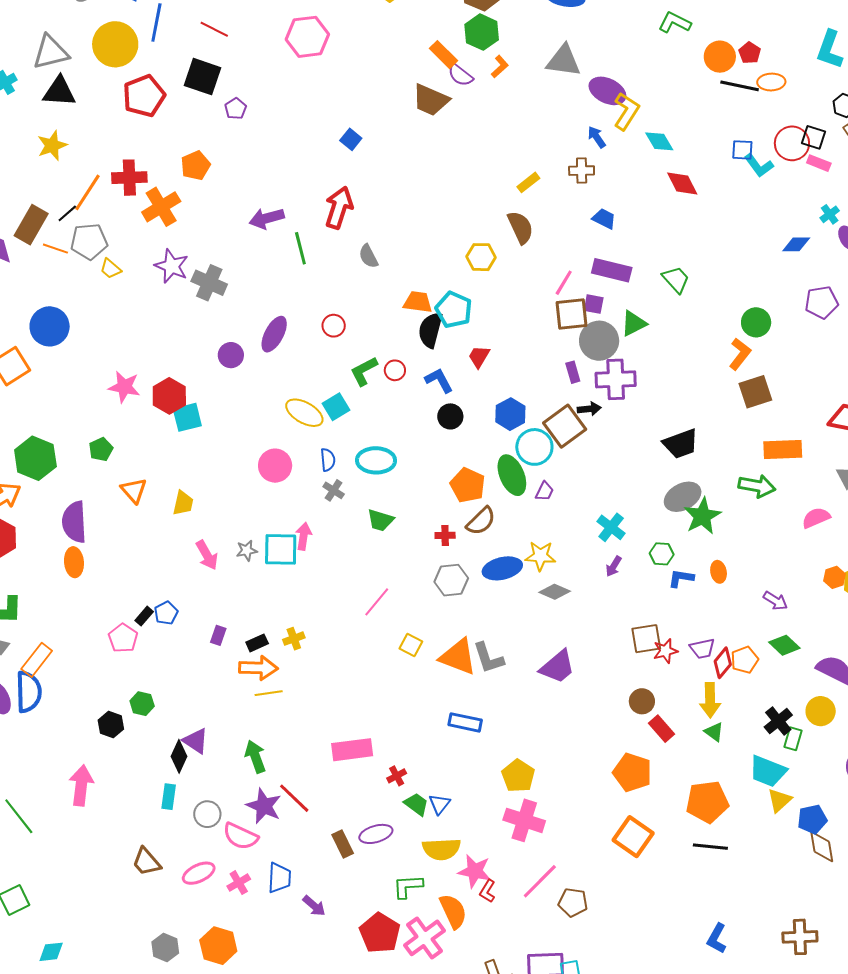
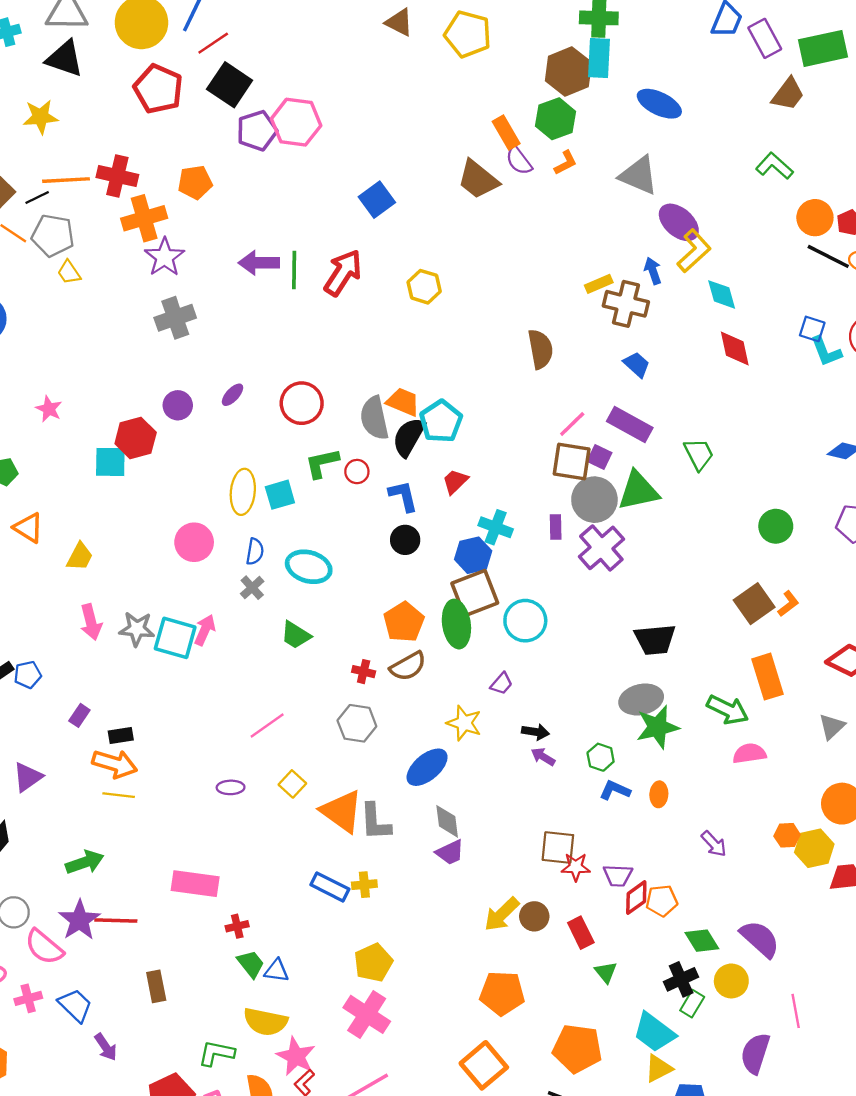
red line: (214, 29) -> (213, 43), moved, turned -76
pink hexagon: (307, 37) -> (296, 122), moved
red pentagon: (144, 96) -> (158, 89), turned 30
purple pentagon: (236, 109) -> (257, 131), size x1.6
blue square: (351, 139) -> (377, 200), size x1.4
brown cross: (582, 171) -> (626, 304), size x1.5
yellow rectangle: (528, 182) -> (599, 284), moved
orange line: (88, 192) -> (66, 180), turned 39
green line: (300, 248) -> (294, 270), moved
gray semicircle: (368, 256) -> (374, 418), moved, size x1.5
yellow hexagon: (481, 257) -> (424, 287), moved
purple star: (172, 266) -> (165, 257), moved
gray cross: (209, 283) -> (175, 318), turned 32
green triangle: (634, 323) -> (638, 491), size x1.4
red circle: (334, 326) -> (302, 403), size x1.6
purple ellipse: (274, 334) -> (233, 395), size x0.6
orange L-shape: (740, 354) -> (788, 604), moved, size x0.7
purple cross: (616, 379) -> (601, 548), turned 36
pink star: (124, 387) -> (49, 409), size x0.7
brown square: (755, 392) -> (754, 604), turned -32
red hexagon: (169, 396) -> (136, 438), moved
black arrow: (589, 409) -> (536, 732), moved
yellow ellipse: (304, 413) -> (243, 492), turned 51
brown square: (565, 426) -> (475, 593), moved
cyan circle: (534, 447) -> (525, 621), moved
orange rectangle: (783, 449) -> (767, 677), turned 60
orange triangle: (134, 490) -> (28, 528), turned -32
purple trapezoid: (544, 491) -> (501, 684), moved
pink semicircle: (816, 518) -> (749, 753), moved
cyan cross: (611, 527) -> (496, 527), moved, turned -32
gray star: (247, 550) -> (137, 629), size x1.4
purple arrow: (614, 566) -> (543, 757), turned 75
blue ellipse: (502, 568) -> (427, 767), moved, turned -42
gray diamond: (555, 592) -> (447, 821), moved, turned 44
yellow cross: (294, 639) -> (364, 885), moved
green diamond: (784, 645) -> (702, 941), moved
purple trapezoid: (557, 667) -> (450, 852), size x0.7
yellow arrow: (710, 700) -> (502, 914), moved, turned 32
red rectangle: (661, 729) -> (581, 933), moved
purple triangle: (196, 741) -> (28, 777), moved, turned 36
green arrow: (255, 757) -> (85, 862), turned 76
orange pentagon: (632, 772) -> (502, 993), turned -30
red line: (294, 798) -> (116, 921), turned -57
blue triangle: (439, 804) -> (277, 971), turned 45
purple ellipse: (376, 834) -> (231, 787), moved, size x0.7
blue trapezoid: (279, 878) -> (75, 1005), turned -64

